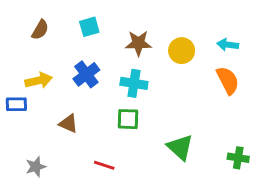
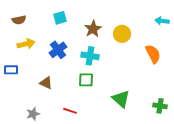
brown semicircle: (40, 30) -> (19, 20), moved, turned 48
brown star: (138, 43) -> (93, 29), turned -30
cyan arrow: (228, 45) -> (162, 21), moved
yellow arrow: (39, 80) -> (26, 44), moved
gray star: (36, 167) -> (33, 114), moved

